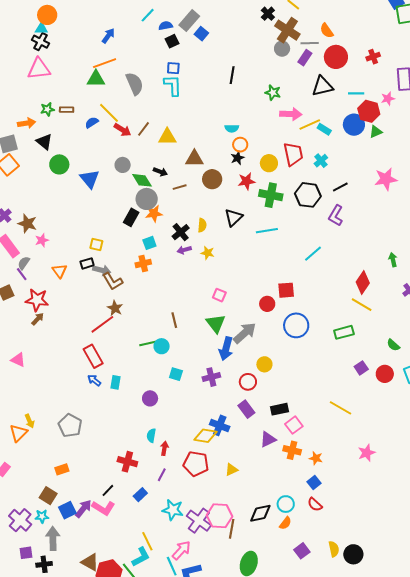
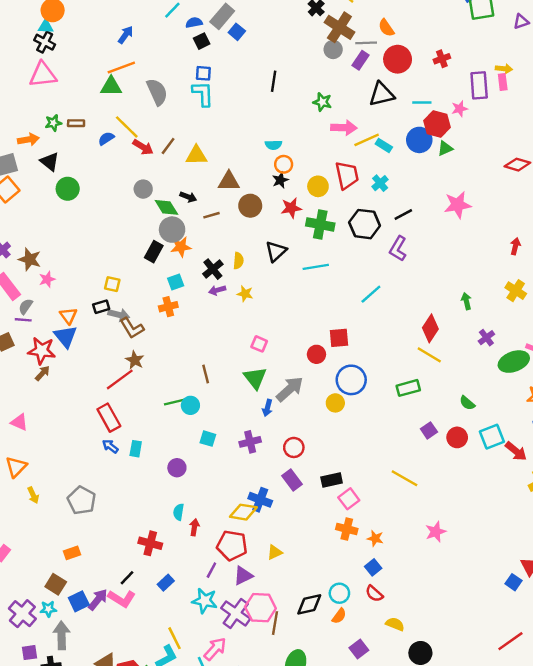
blue triangle: (90, 179) -> (65, 336), moved
purple line: (22, 274) -> (23, 320), turned -48
blue arrow: (226, 349) -> (267, 408), size x0.6
yellow circle: (264, 364) -> (335, 403), moved
orange triangle: (19, 433) -> (16, 467), moved
purple triangle: (268, 439) -> (243, 576), moved
purple line: (162, 475) -> (211, 570), moved
yellow semicircle: (334, 549) -> (395, 624), moved, turned -56

